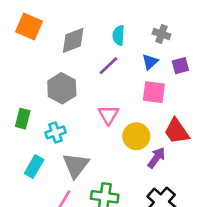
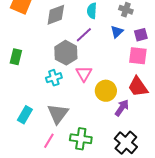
gray hexagon: (62, 88) -> (66, 53), moved
pink square: (154, 92) -> (138, 56), moved
green rectangle: (23, 119) -> (16, 57), moved
cyan cross: (56, 132) -> (54, 78), moved

